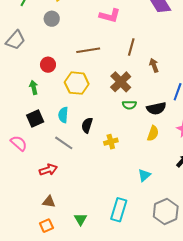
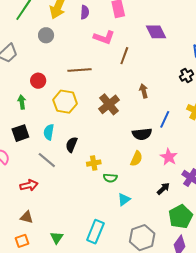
brown line: (131, 47) -> (124, 56), moved
green semicircle: (129, 105) -> (110, 178), moved

